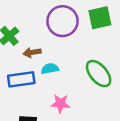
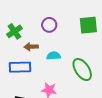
purple circle: (62, 21) -> (49, 25), moved, size x0.6
cyan semicircle: (50, 69) -> (54, 56), moved

